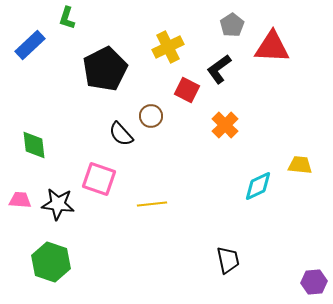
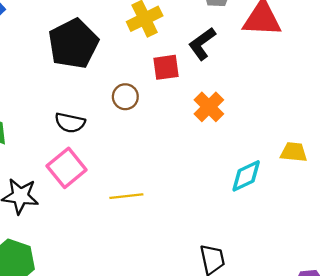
red square: (187, 90) -> (166, 67), turned -35
black semicircle: (121, 134) -> (70, 123), moved, turned -36
pink square: (99, 179) -> (67, 168), turned 32

